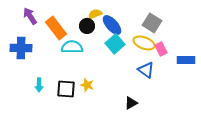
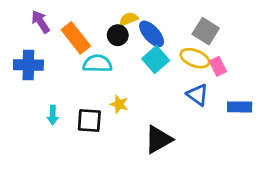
blue rectangle: (186, 60) -> (240, 107), moved
yellow star: (87, 85) -> (119, 104), moved
black triangle: (131, 103) -> (158, 139), moved, size x1.6

